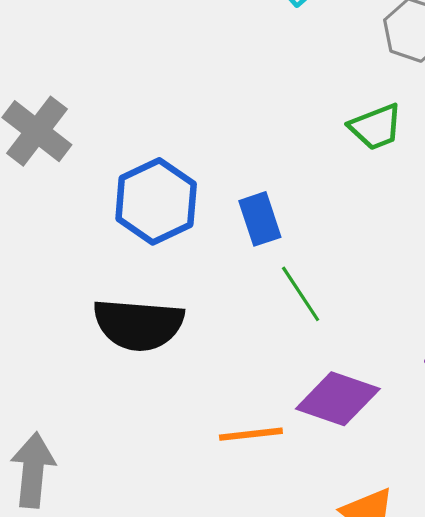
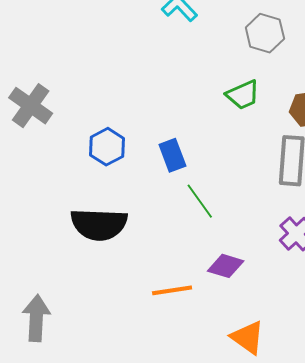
blue hexagon: (156, 201) -> (107, 147), size x0.7
purple diamond: (338, 399) -> (226, 266), size x0.7

